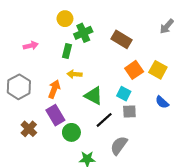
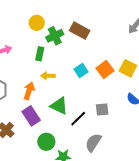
brown rectangle: (122, 39) -> (80, 31), moved
cyan square: (124, 94) -> (81, 71), moved, turned 32
green triangle: (94, 96) -> (59, 106), moved
green circle: (71, 132) -> (46, 142), moved

